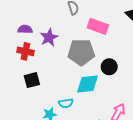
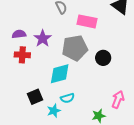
black square: (32, 80) -> (35, 97), moved
cyan diamond: (88, 84) -> (60, 74), moved

